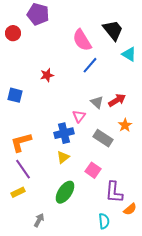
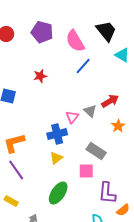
purple pentagon: (38, 14) -> (42, 32), moved
gray triangle: (97, 102) -> (90, 111), moved
gray rectangle: (103, 138) -> (96, 151), moved
pink square: (93, 170) -> (86, 171), turned -35
yellow rectangle: (18, 192) -> (11, 201), moved, turned 56

